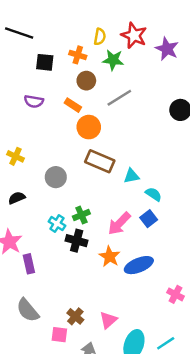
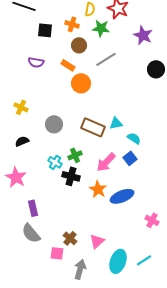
purple star: (167, 49) -> (143, 35), moved
brown rectangle: (100, 161) -> (93, 127), moved
purple rectangle: (29, 264) -> (33, 208), moved

